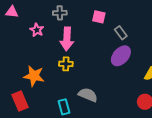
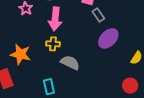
gray rectangle: (121, 33) -> (98, 15), moved
gray semicircle: (88, 95) -> (70, 63), moved

